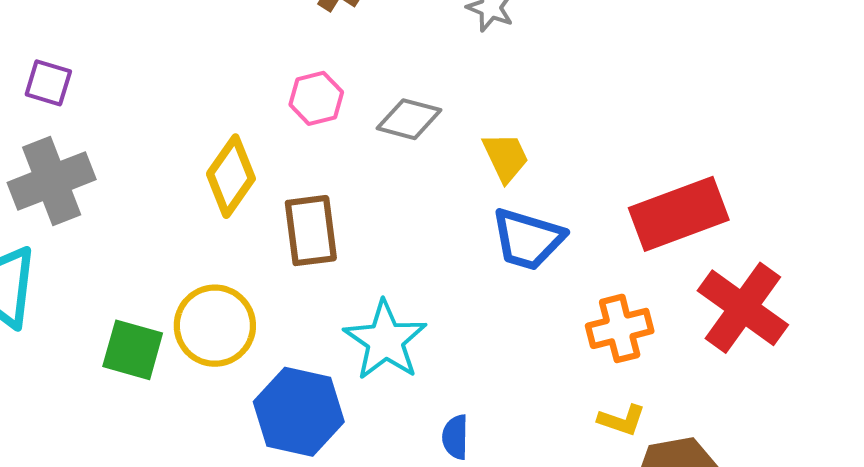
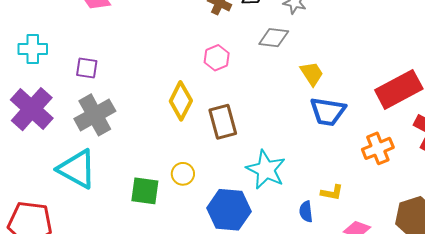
gray diamond: (409, 119) -> (274, 38), moved
yellow circle: (215, 326) -> (183, 174), size x0.6
yellow L-shape: (622, 420) -> (332, 193), moved

